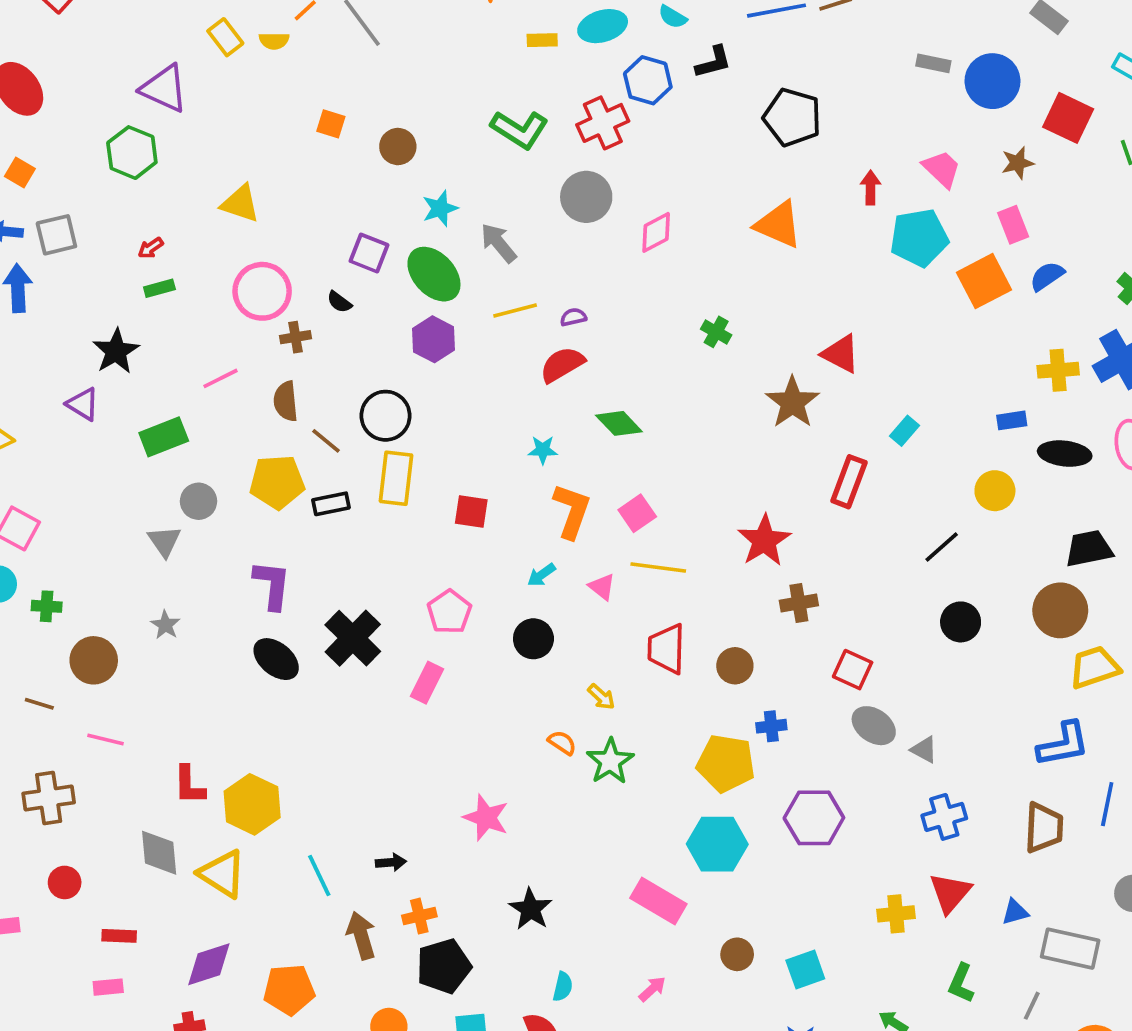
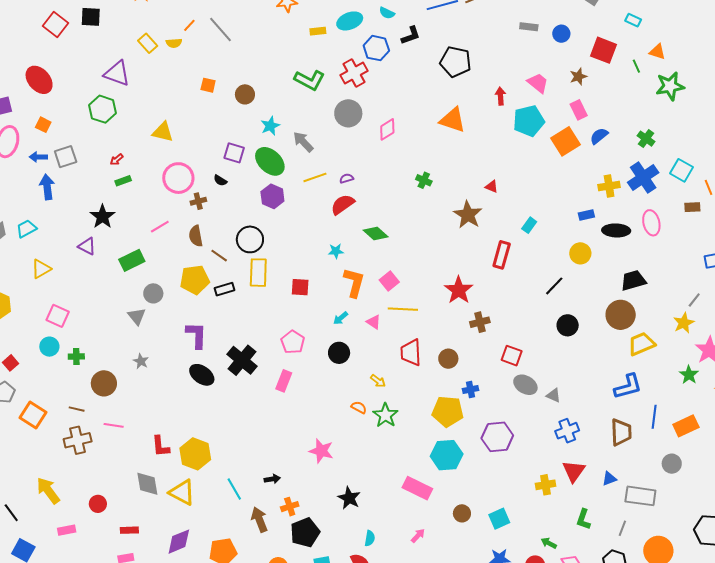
blue circle: (993, 81) -> (561, 34), size x0.6
red triangle: (841, 354) -> (492, 187), size x0.6
brown cross: (49, 798) -> (78, 440), moved

